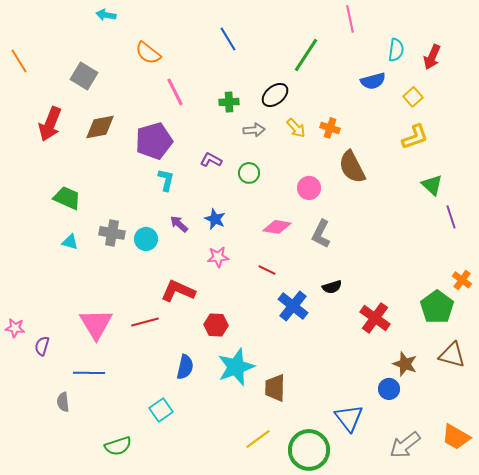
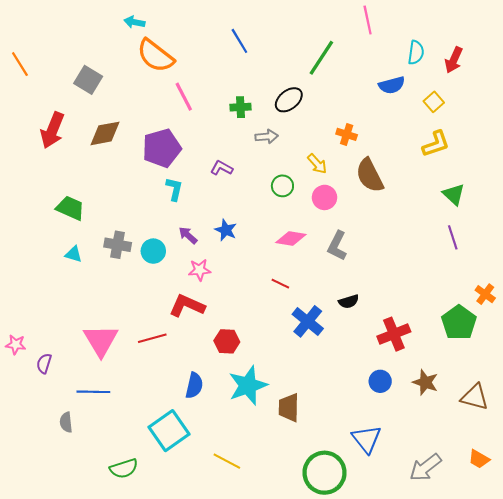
cyan arrow: (106, 15) -> (134, 22), moved
orange semicircle: (148, 53) -> (155, 56), size x1.4
yellow arrow: (296, 128) -> (317, 164), moved
green circle: (249, 173) -> (282, 186), moved
purple line: (451, 217) -> (453, 237), moved
pink star: (218, 257) -> (200, 270), moved
red cross: (375, 318) -> (394, 334), turned 32
brown triangle: (452, 355) -> (475, 397), moved
blue circle: (389, 389) -> (380, 381), moved
cyan square: (161, 410) -> (169, 431), size x1.6
orange trapezoid: (456, 437) -> (479, 459), size x0.7
yellow line: (258, 439) -> (227, 461), moved, turned 64

